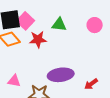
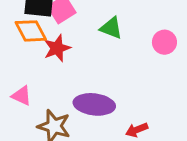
red star: (38, 39) -> (57, 48), moved, turned -30

